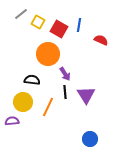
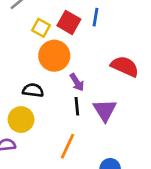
yellow square: (38, 22) -> (41, 28), moved
red semicircle: (101, 40) -> (125, 66), moved, size x1.5
orange line: (48, 107) -> (68, 146), moved

